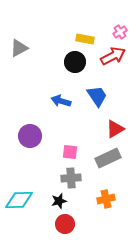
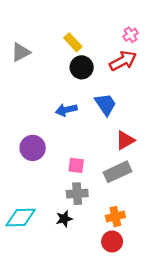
yellow rectangle: (85, 39) -> (73, 42), moved, turned 36
blue arrow: (61, 101) -> (66, 110), turned -30
red circle: (65, 224) -> (112, 242), moved

